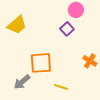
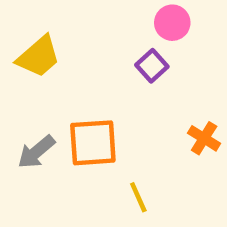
gray arrow: (22, 82) -> (36, 152), moved
yellow line: (61, 87) -> (138, 197), turned 48

